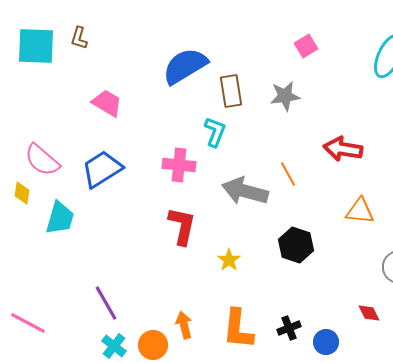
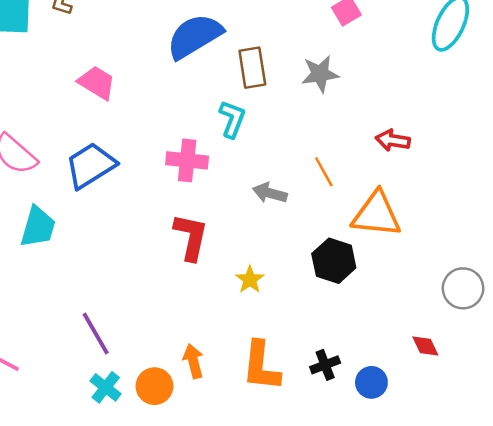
red arrow: (343, 149) -> (393, 140), size x0.7
gray arrow: (245, 191) -> (270, 193), size x0.6
orange triangle: (360, 211) -> (376, 214), moved, size x1.4

